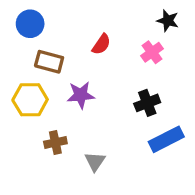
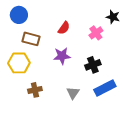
black star: (168, 21) -> (113, 17), moved
purple star: (81, 95) -> (62, 56), moved
gray triangle: (95, 161) -> (73, 93), moved

